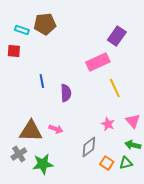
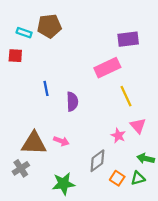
purple rectangle: (117, 36) -> (128, 39), turned 48
pink triangle: (133, 121) -> (138, 126), moved
green star: (43, 164) -> (63, 184), moved

